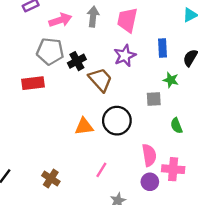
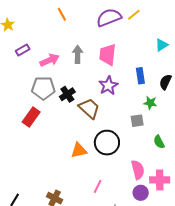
red rectangle: (33, 83) -> (31, 117), turned -42

